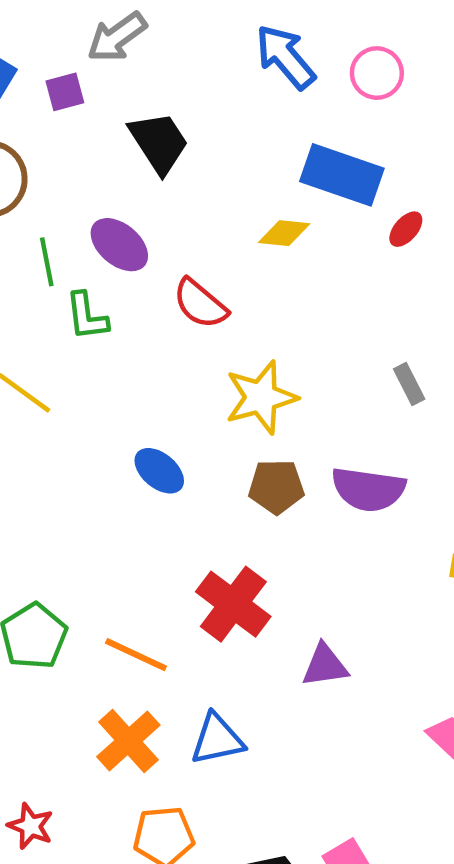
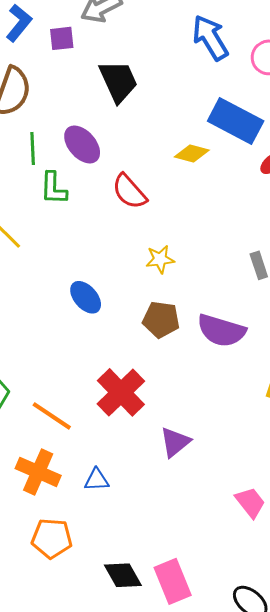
yellow star: (261, 397) -> (160, 259), size x0.6
purple triangle: (325, 665) -> (175, 442), turned -40
blue triangle: (217, 739) -> (97, 480), size x0.7
orange cross: (128, 741) -> (38, 472), turned -33

